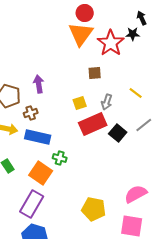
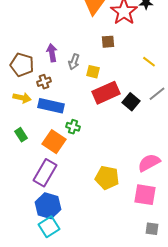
gray arrow: (107, 102) -> (74, 62), moved
yellow square: (80, 103) -> (93, 72), turned 32

